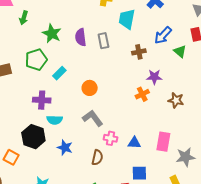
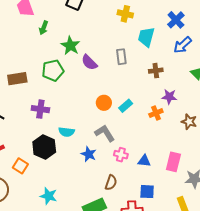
blue arrow: (163, 35) -> (183, 45), moved
purple semicircle: (81, 37) -> (89, 62), moved, turned -42
cyan rectangle: (59, 73) -> (126, 106), moved
purple cross: (42, 100) -> (40, 109), moved
blue star: (65, 148) -> (89, 154), moved
brown semicircle: (97, 158) -> (111, 182), moved

